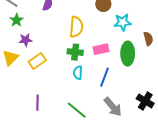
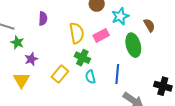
pink rectangle: (101, 49) -> (101, 35), moved
green cross: (75, 52) -> (82, 58), turned 35
yellow rectangle: (37, 61) -> (60, 74), moved

